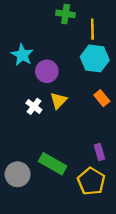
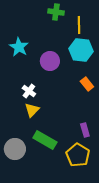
purple circle: (47, 71) -> (50, 61), moved
yellow triangle: (59, 101) -> (32, 110), moved

